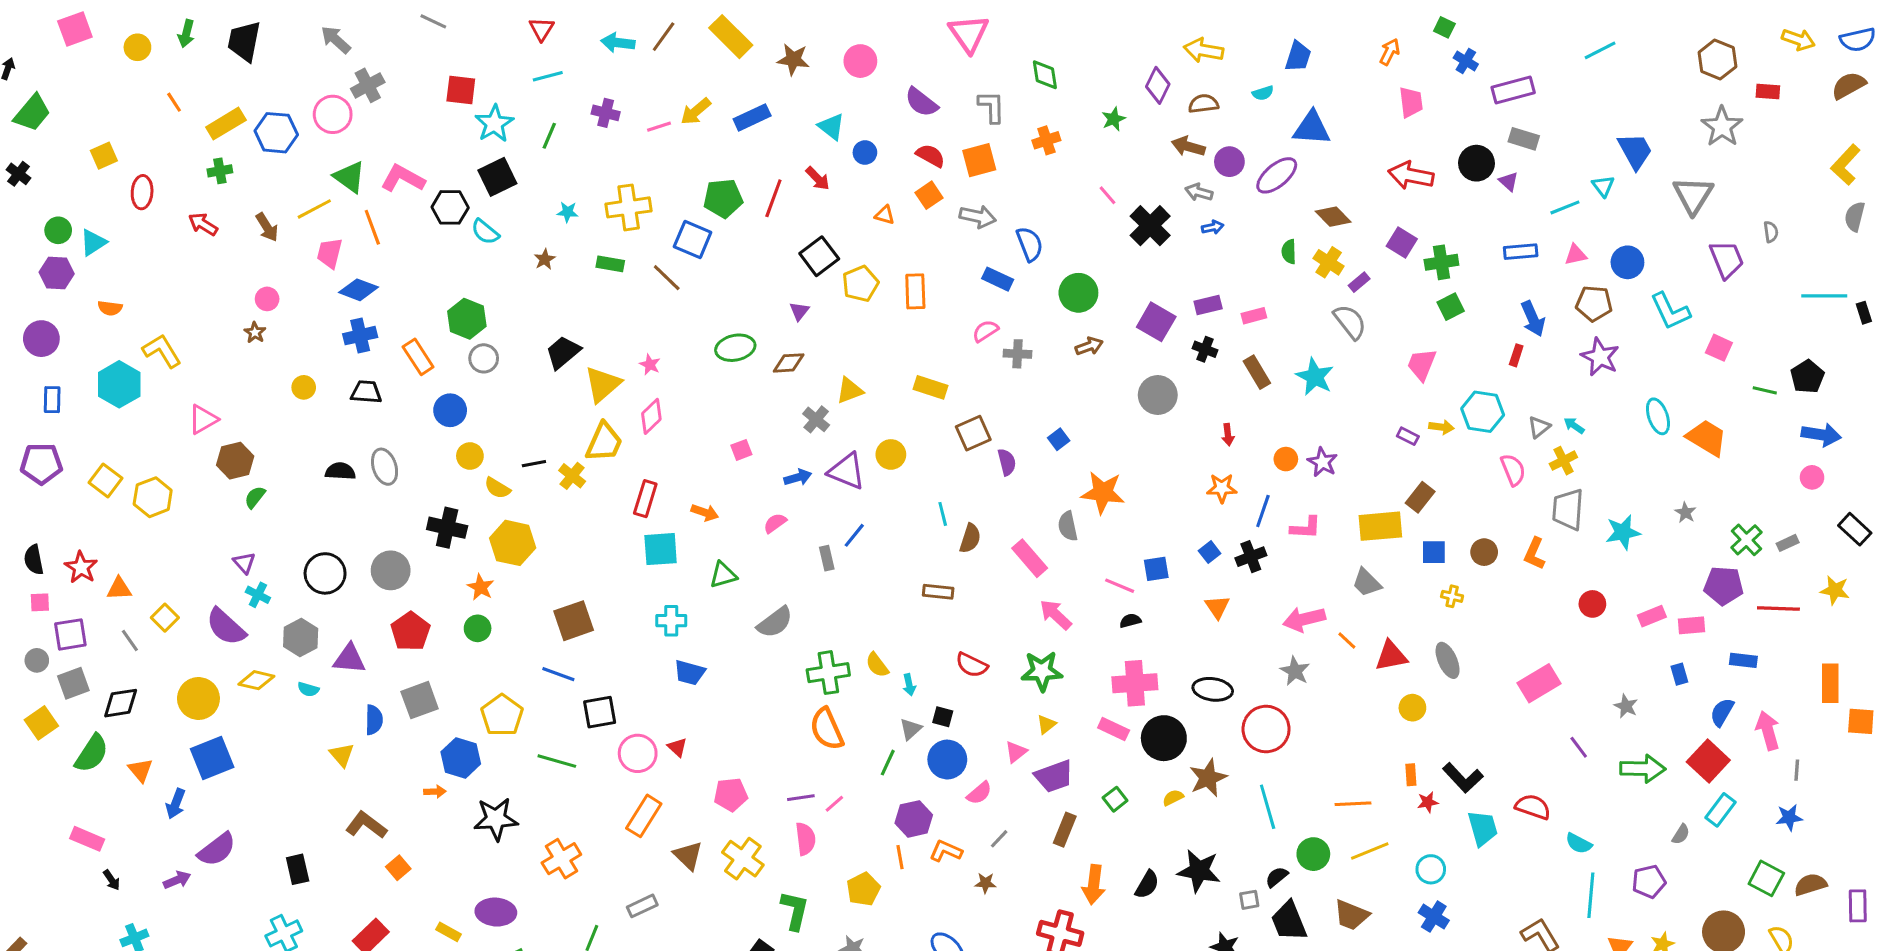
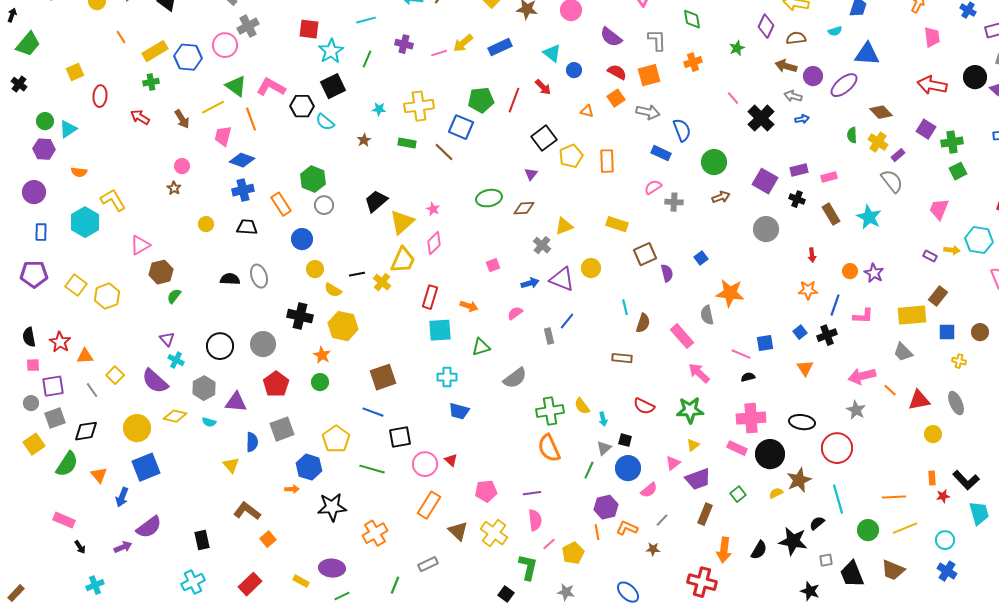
pink line: (834, 804) -> (549, 544), moved
black semicircle: (1277, 877) -> (817, 523), moved

